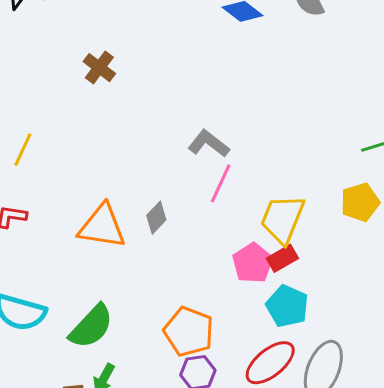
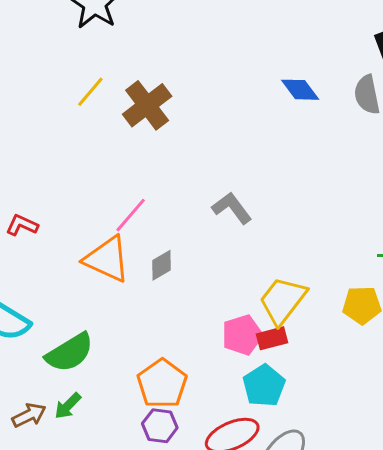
brown cross: (99, 68) -> (147, 105), size x1.5
yellow line: (23, 150) -> (90, 92), moved
pink line: (221, 183) -> (131, 215), moved

